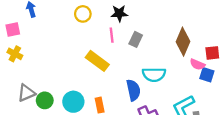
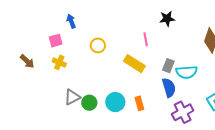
black star: (119, 13) -> (167, 19), moved
yellow circle: (83, 14) -> (98, 45), moved
gray rectangle: (136, 39) -> (168, 66), moved

